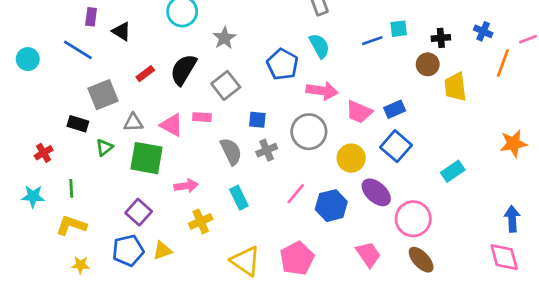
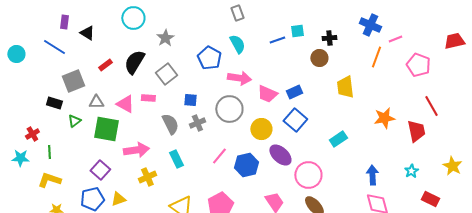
blue cross: (483, 31) -> (370, 25), moved, size x1.5
yellow trapezoid: (455, 87) -> (345, 87), moved
red cross: (44, 153) -> (32, 134), moved
pink arrow: (186, 186) -> (136, 150), size x1.4
blue arrow: (512, 219) -> (372, 175), moved

